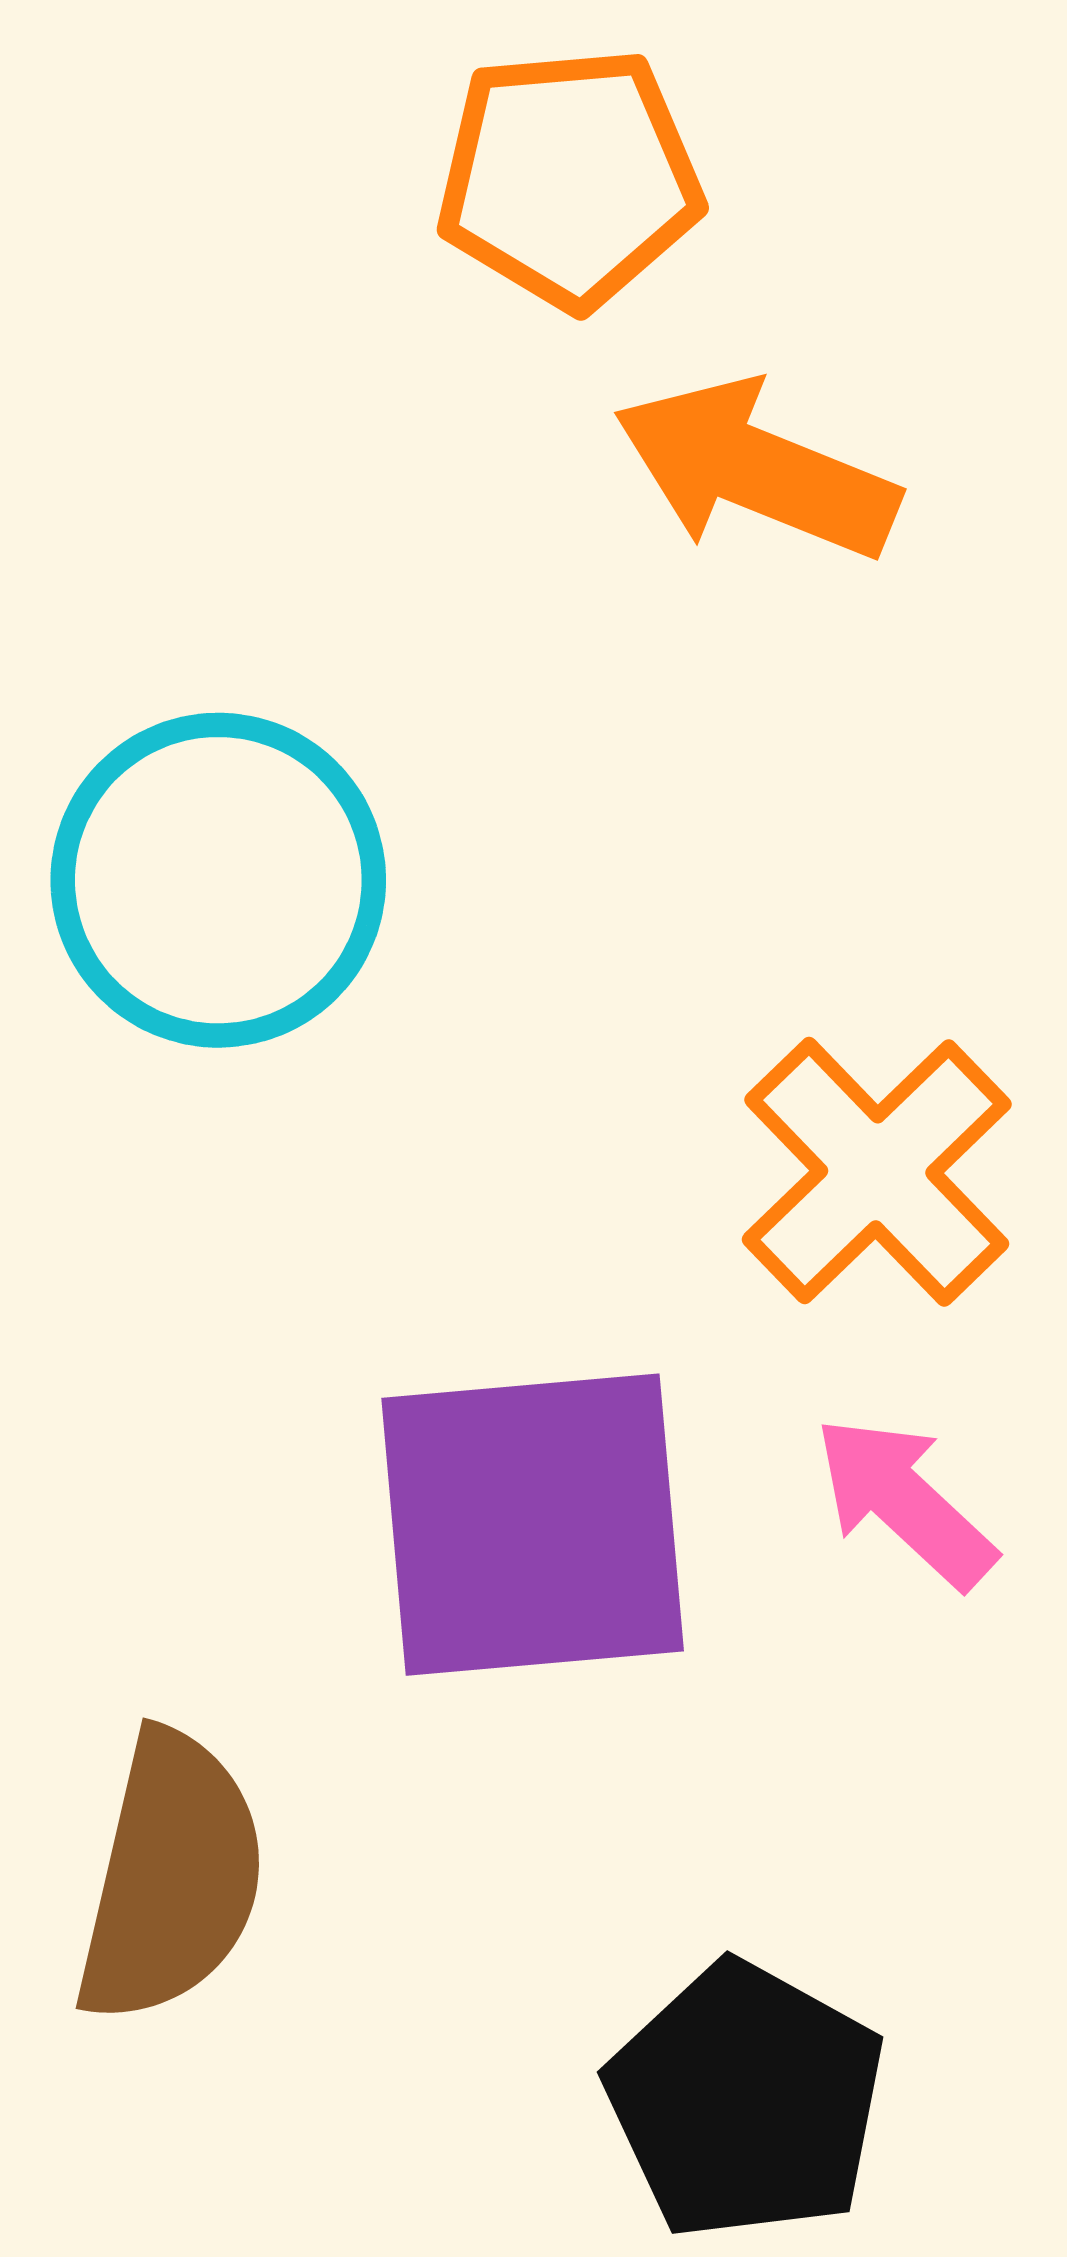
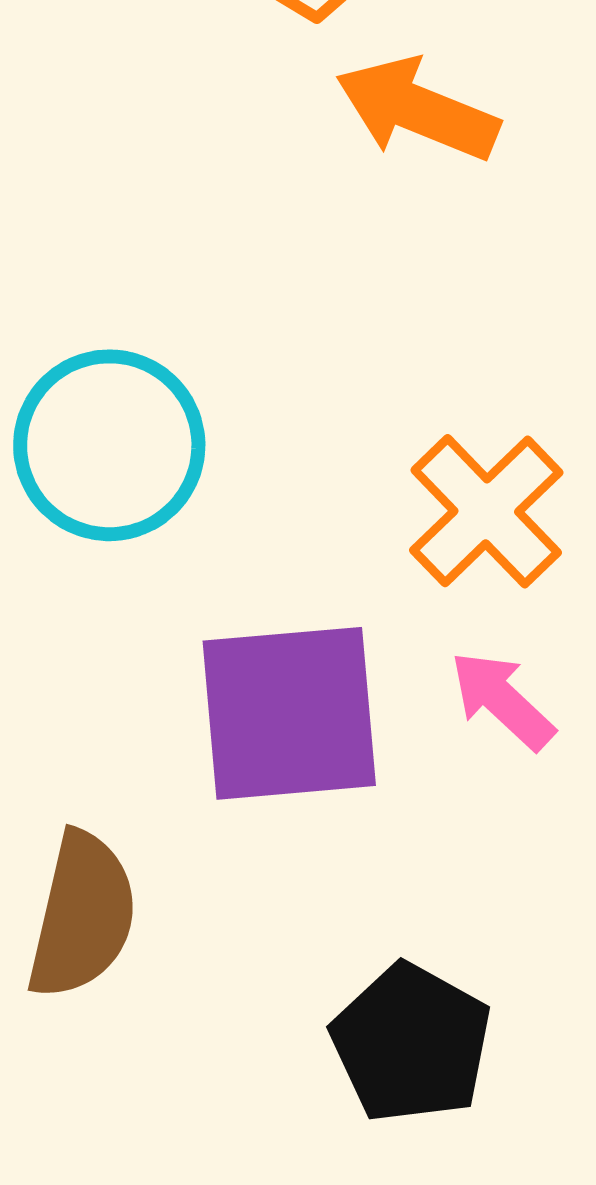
cyan circle: (218, 880) -> (109, 445), moved

